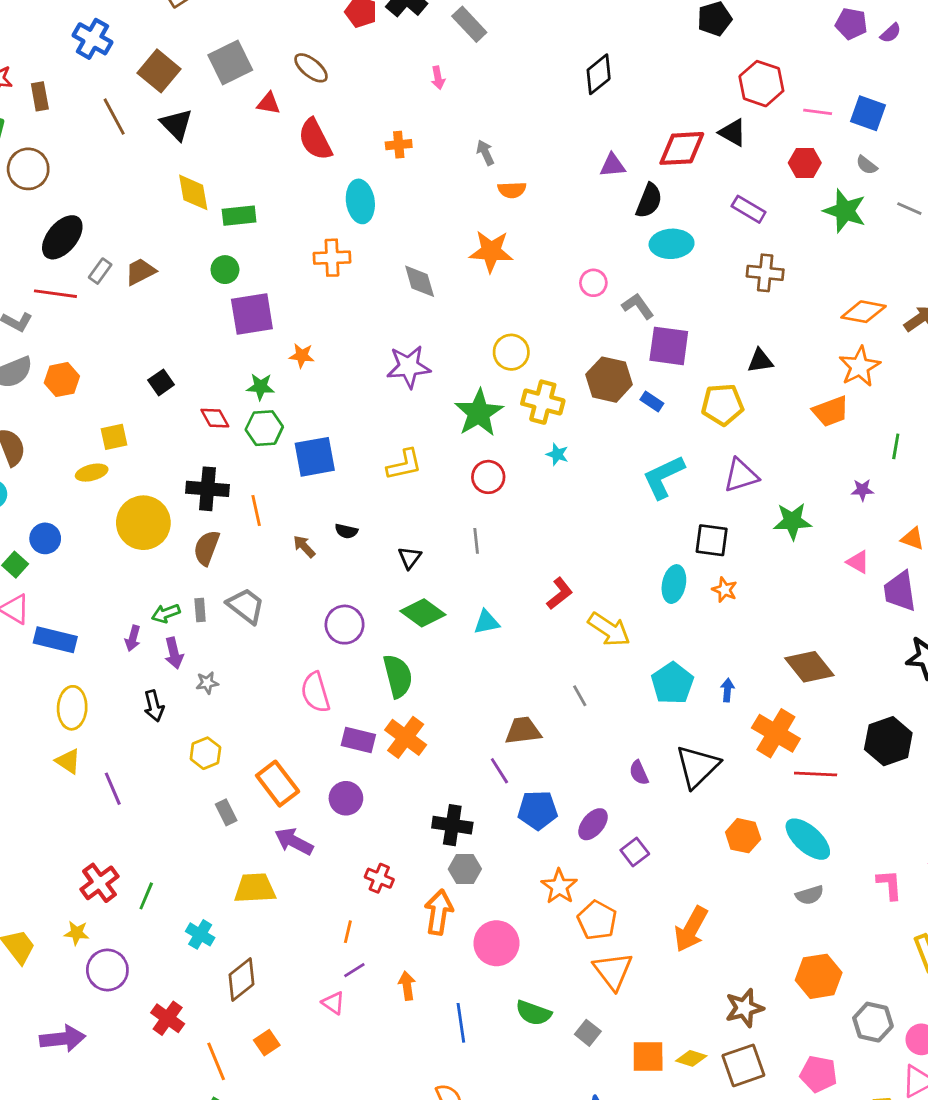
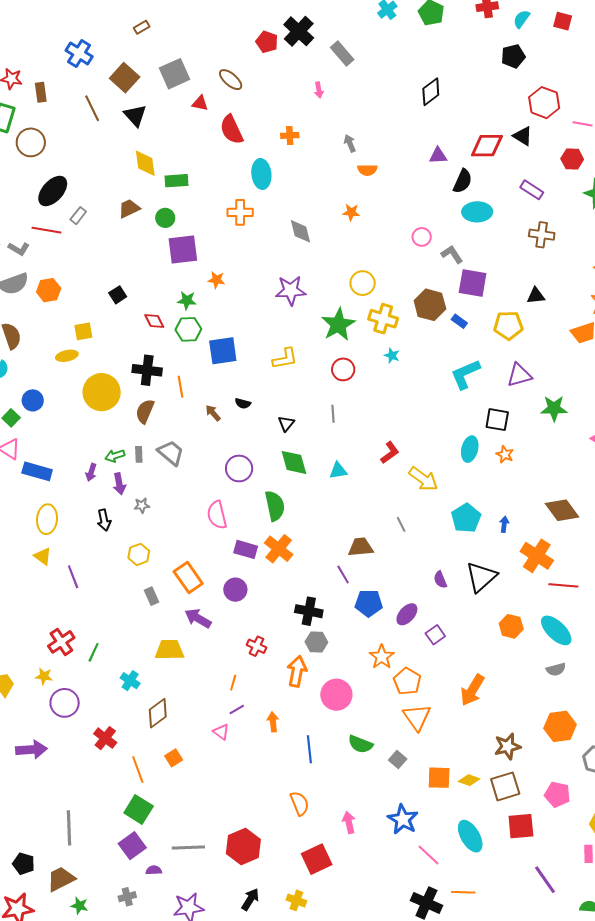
orange star: (491, 251) -> (351, 212), size x0.6
brown trapezoid: (140, 272) -> (129, 209), moved
green diamond: (423, 613) -> (294, 462), turned 36

